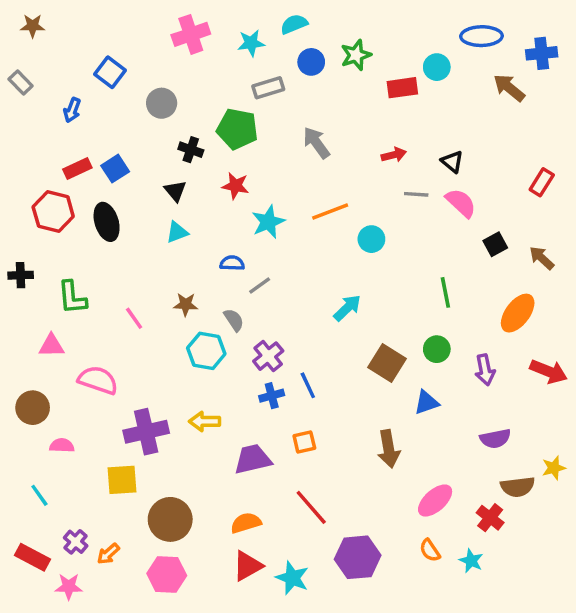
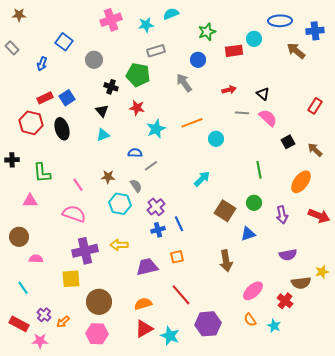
blue circle: (311, 62) -> (198, 60), moved
pink semicircle: (98, 380) -> (74, 214), moved

